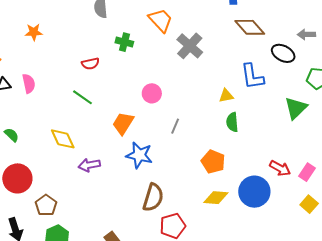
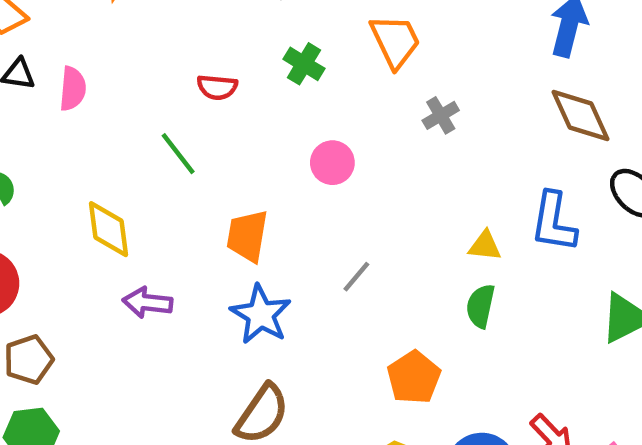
gray cross: (190, 46) -> (441, 115), size x0.6
pink circle: (152, 93) -> (332, 163), moved
orange trapezoid: (123, 123) -> (247, 236), turned -40

